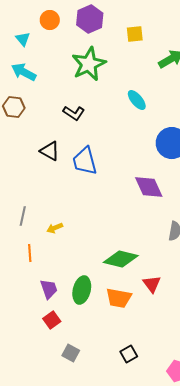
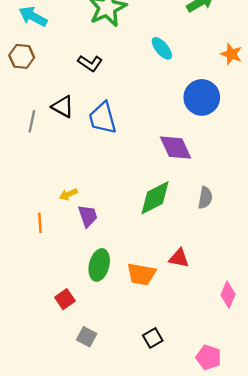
gray line: (23, 216) -> (32, 121), moved
green diamond: (121, 259) -> (155, 198), moved, turned -40
red triangle: (152, 284) -> (179, 258), turned -42
purple trapezoid: (49, 289) -> (88, 216), moved

